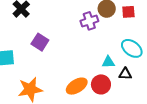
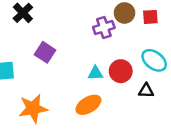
cyan triangle: (108, 62) -> (95, 73), moved
red circle: (101, 84) -> (121, 71), moved

